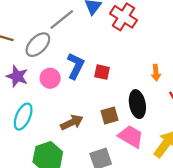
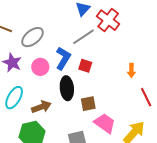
gray line: (62, 20) -> (84, 37), moved
black ellipse: (137, 104) -> (67, 88), moved
brown arrow: (72, 122) -> (41, 107), moved

